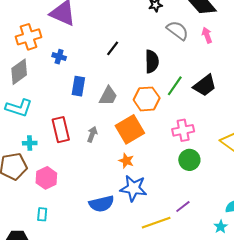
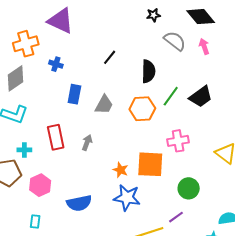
orange square: (130, 129) -> (150, 164), moved, turned 32
green circle: (189, 160) -> (189, 188), moved
blue semicircle: (102, 204) -> (79, 203), moved

